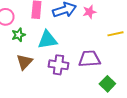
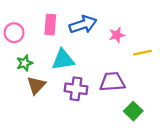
pink star: (89, 12) -> (117, 35), moved
green star: (18, 35) -> (25, 63), moved

